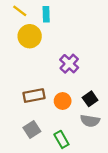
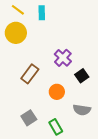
yellow circle: (30, 36) -> (16, 33), moved
brown rectangle: (34, 96) -> (30, 74), moved, turned -42
black square: (90, 99) -> (82, 76), moved

